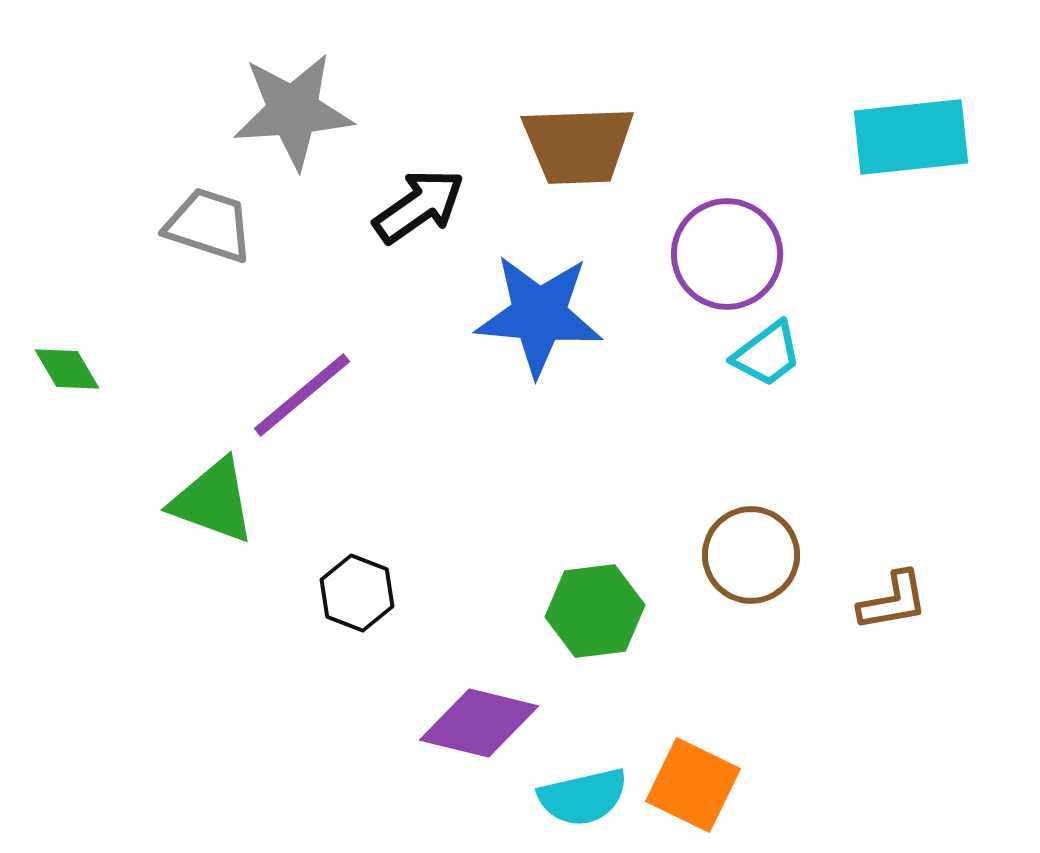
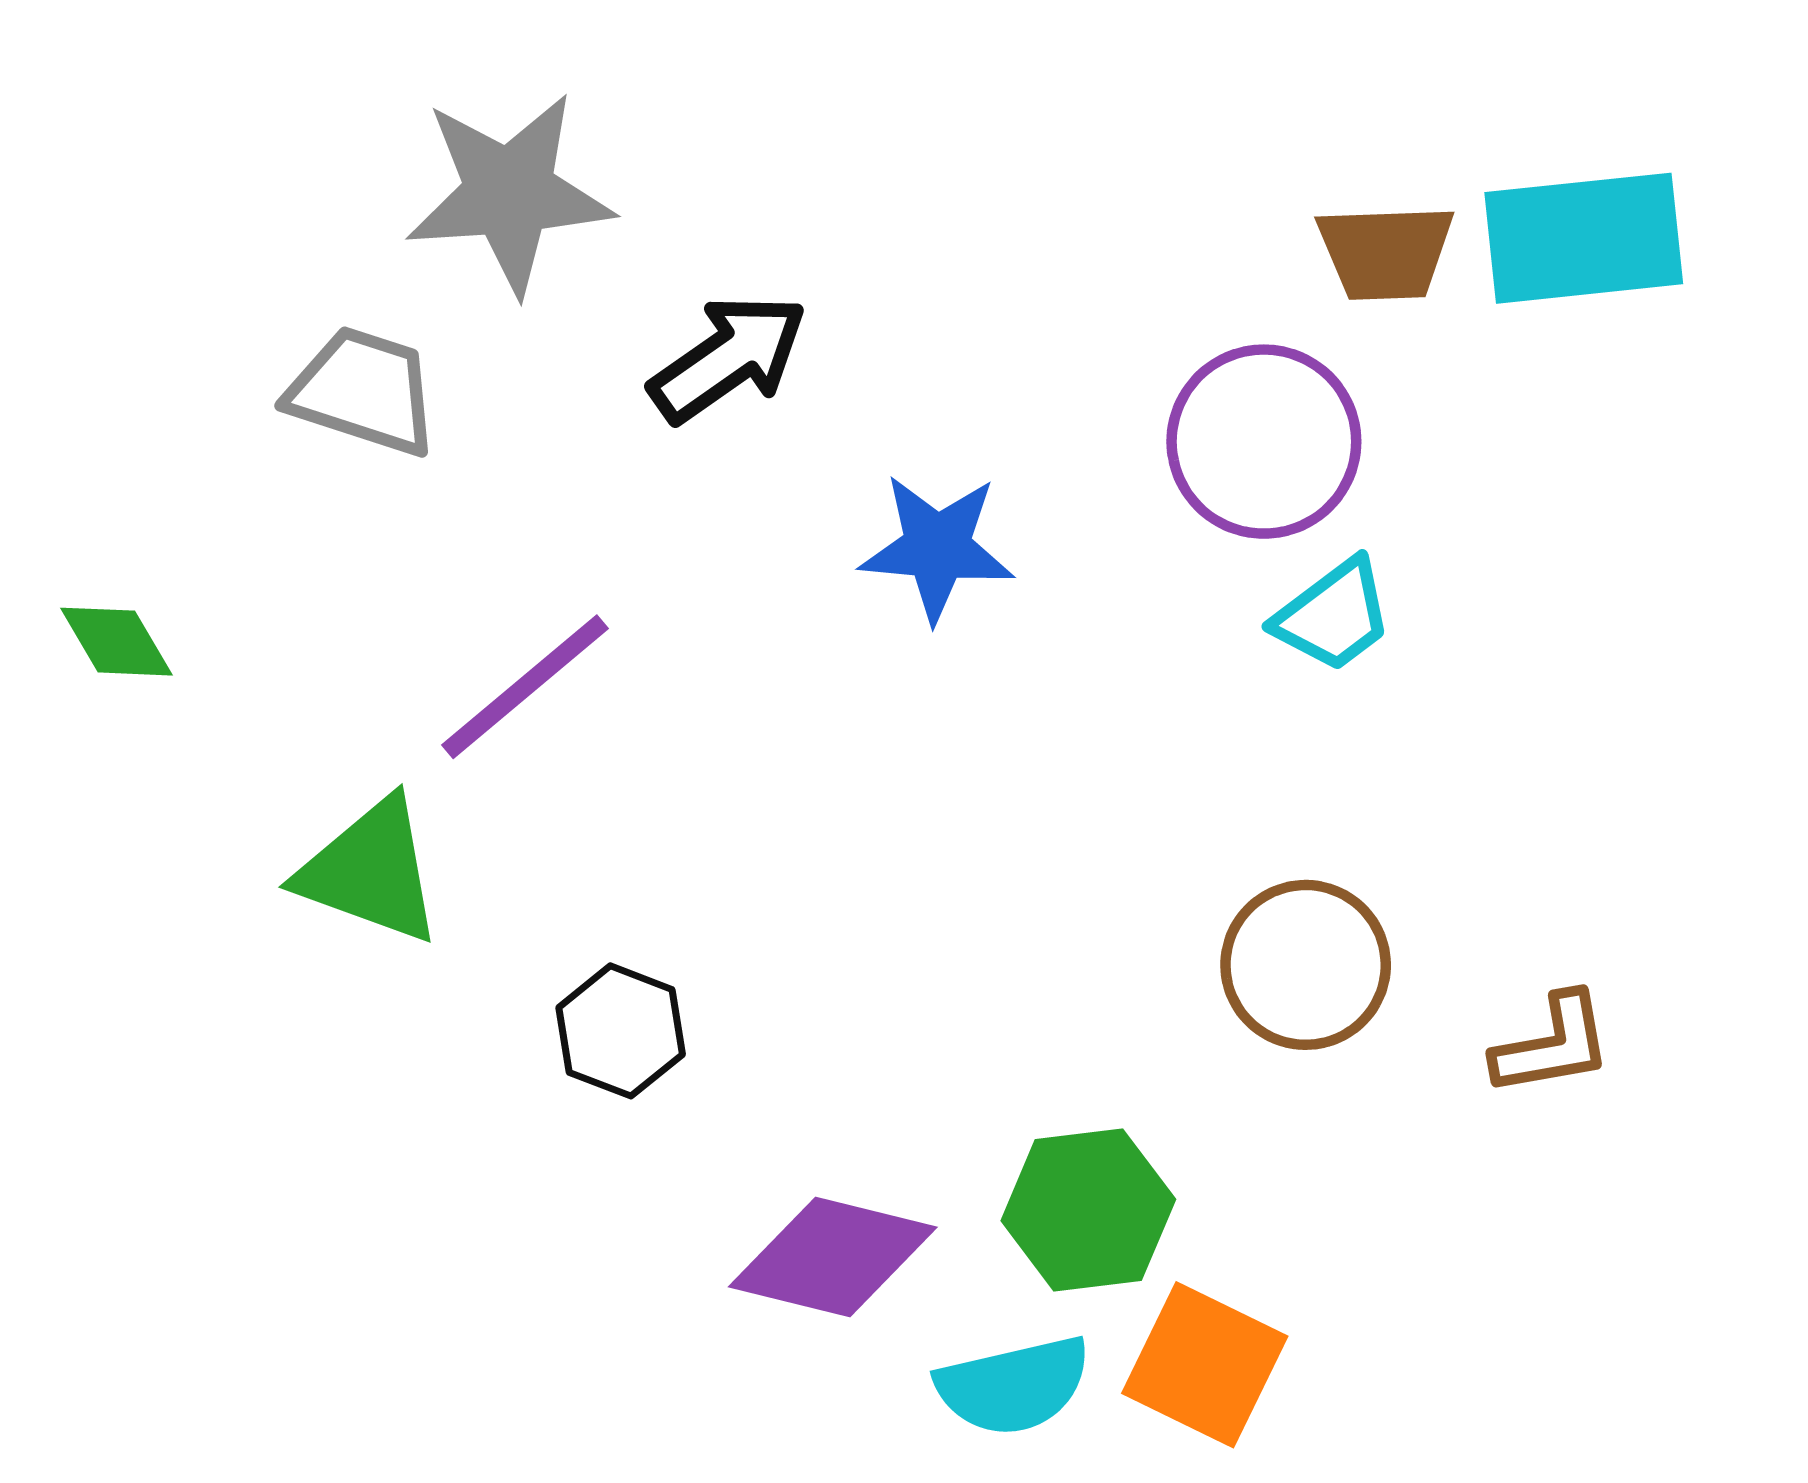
brown trapezoid: (578, 145) -> (1386, 252), moved, size x0.7
blue star: (539, 315) -> (937, 548), size x0.7
green hexagon: (595, 611) -> (1088, 1210), moved

